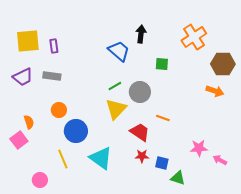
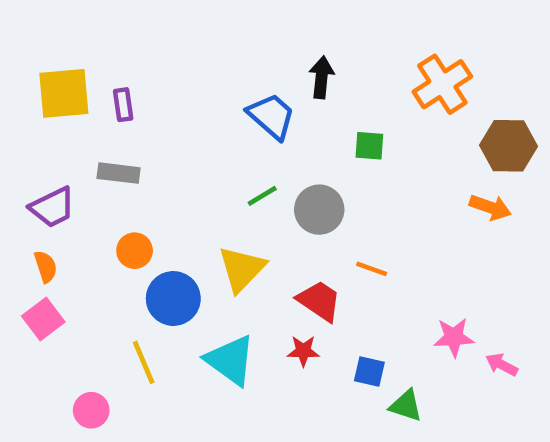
purple trapezoid: (23, 77) -> (52, 207), moved
yellow triangle: (116, 109) -> (242, 269), moved
orange semicircle: (29, 122) -> (46, 267), moved
red star: (142, 156) -> (303, 351), moved

